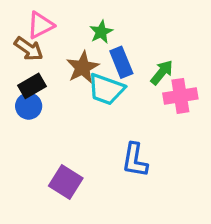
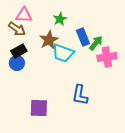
pink triangle: (40, 25) -> (24, 15), turned 30
blue rectangle: (121, 62) -> (83, 37), moved
purple square: (66, 182) -> (39, 108), turned -30

